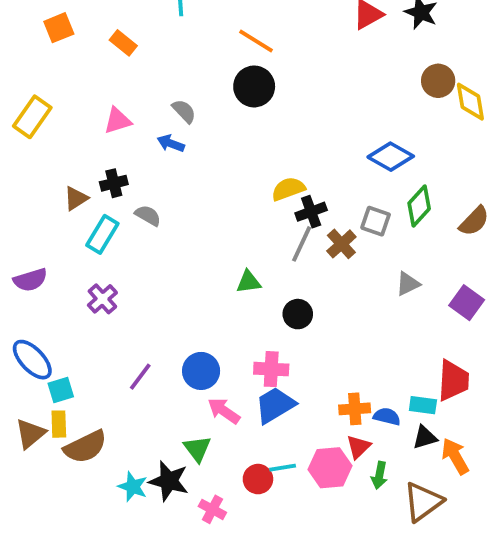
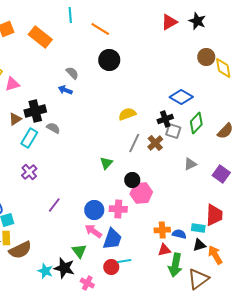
orange line: (256, 41) -> (100, 29), moved
orange rectangle: (123, 43) -> (40, 37), size x1.6
pink triangle: (118, 121) -> (12, 84), moved
black cross: (114, 183) -> (35, 111), size x1.5
black cross: (311, 212) -> (165, 119), moved
green triangle: (248, 282) -> (106, 163), turned -40
blue circle: (201, 371) -> (94, 210), moved
purple line: (140, 377) -> (54, 205), moved
blue trapezoid: (275, 405) -> (112, 239), moved, turned 140
red triangle: (358, 447) -> (164, 250), turned 32
pink hexagon: (330, 468) -> (141, 193), moved
green arrow: (379, 475) -> (175, 265), size x1.6

